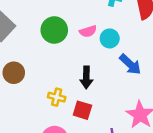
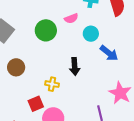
pink semicircle: (88, 31) -> (71, 18), moved
red square: (82, 110) -> (36, 104), moved, turned -35

